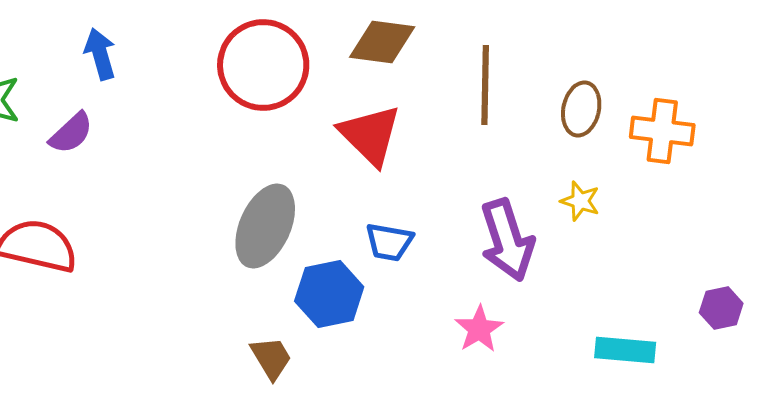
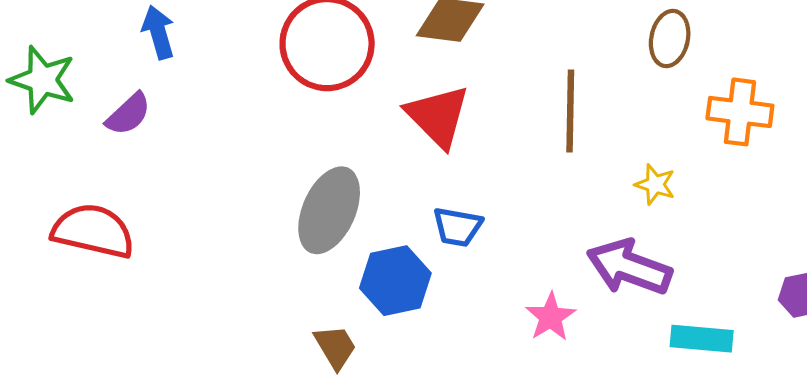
brown line: (485, 85) -> (570, 111), moved
brown ellipse: (581, 109) -> (670, 38), moved
purple arrow: (507, 240) -> (629, 267), moved, turned 128

